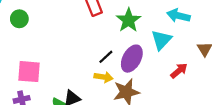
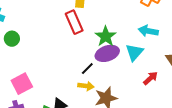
purple ellipse: (132, 59) -> (107, 53), moved, turned 45
pink square: (29, 72) -> (22, 84), turned -30

